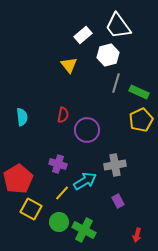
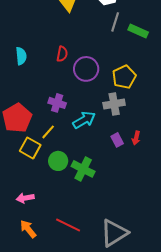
yellow pentagon: (141, 120) -> (124, 77), moved
yellow line: (62, 193) -> (48, 132), moved
red arrow: (137, 235) -> (136, 138), moved

